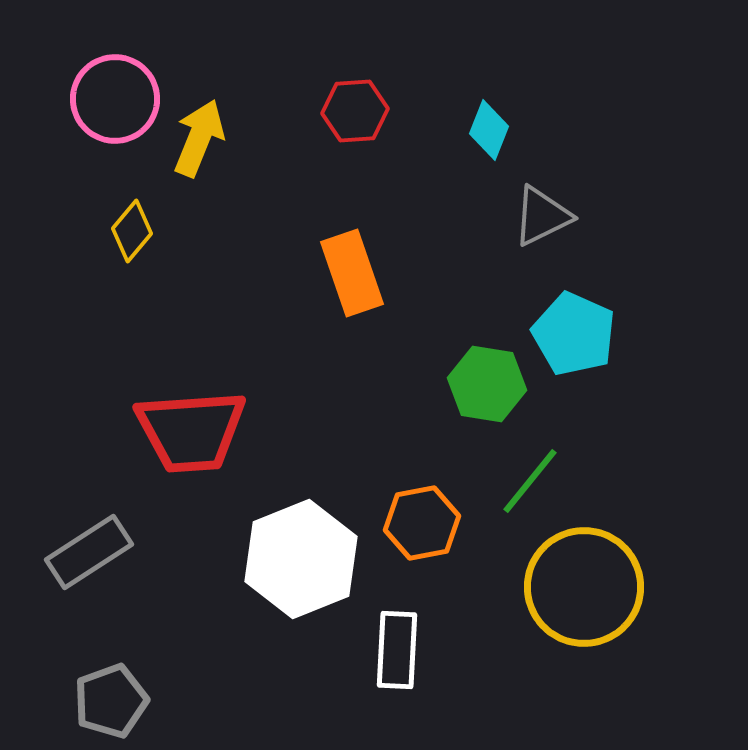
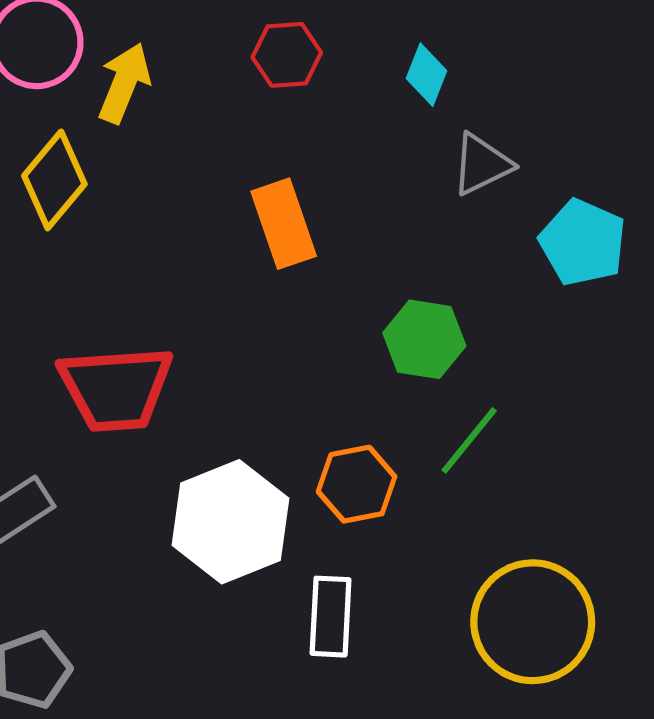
yellow diamond: (132, 231) -> (54, 180), size x1.5
cyan pentagon: (574, 334) -> (583, 242), moved
yellow circle: (584, 587) -> (533, 622), moved

